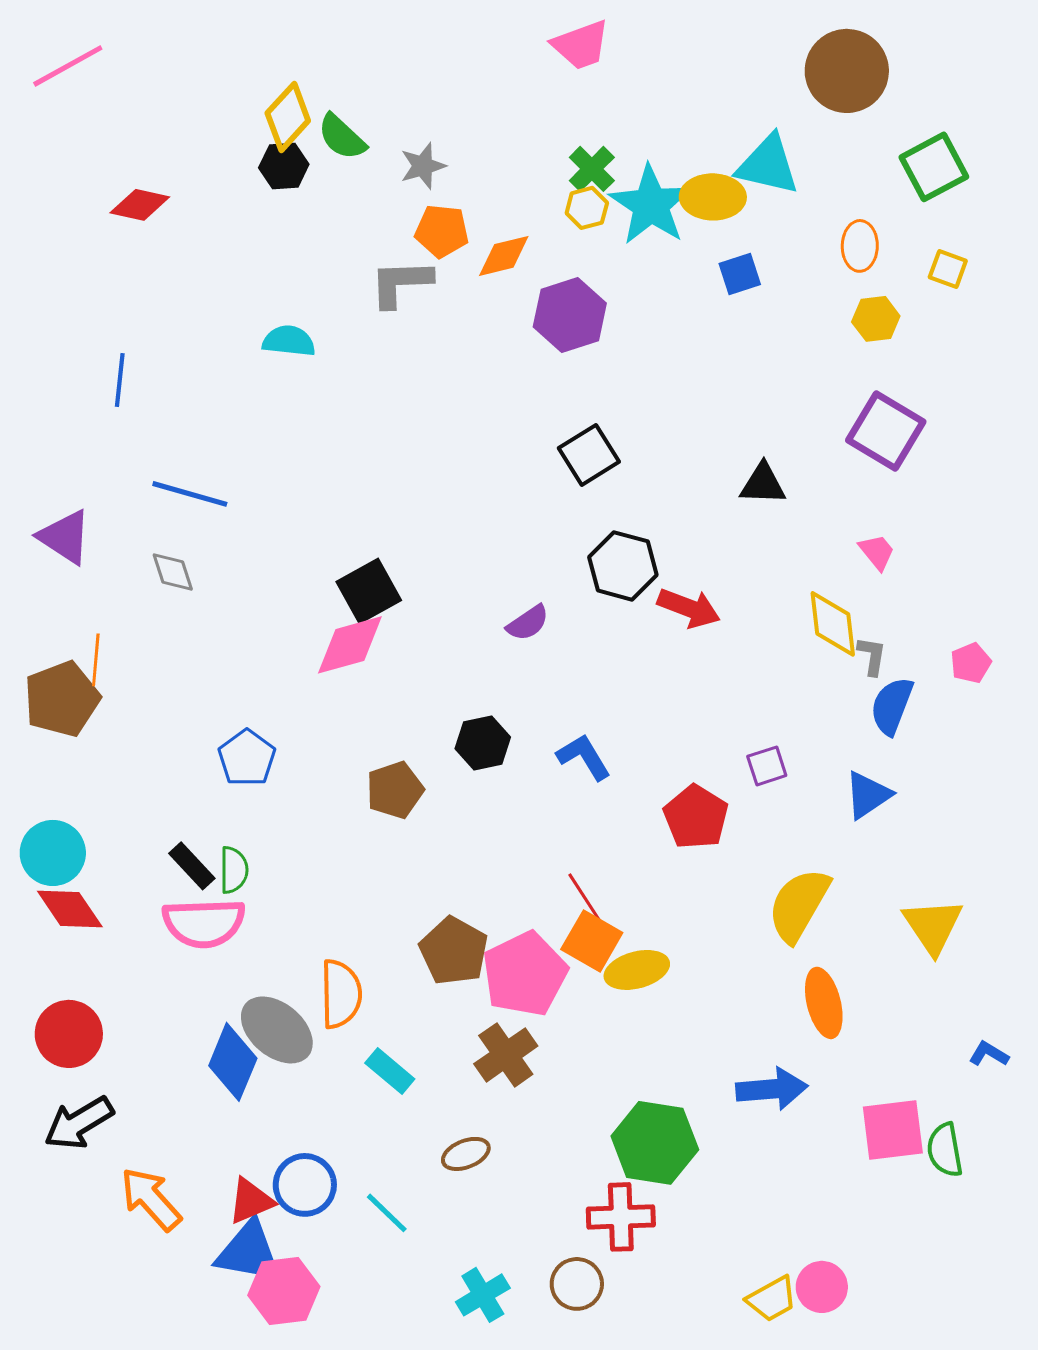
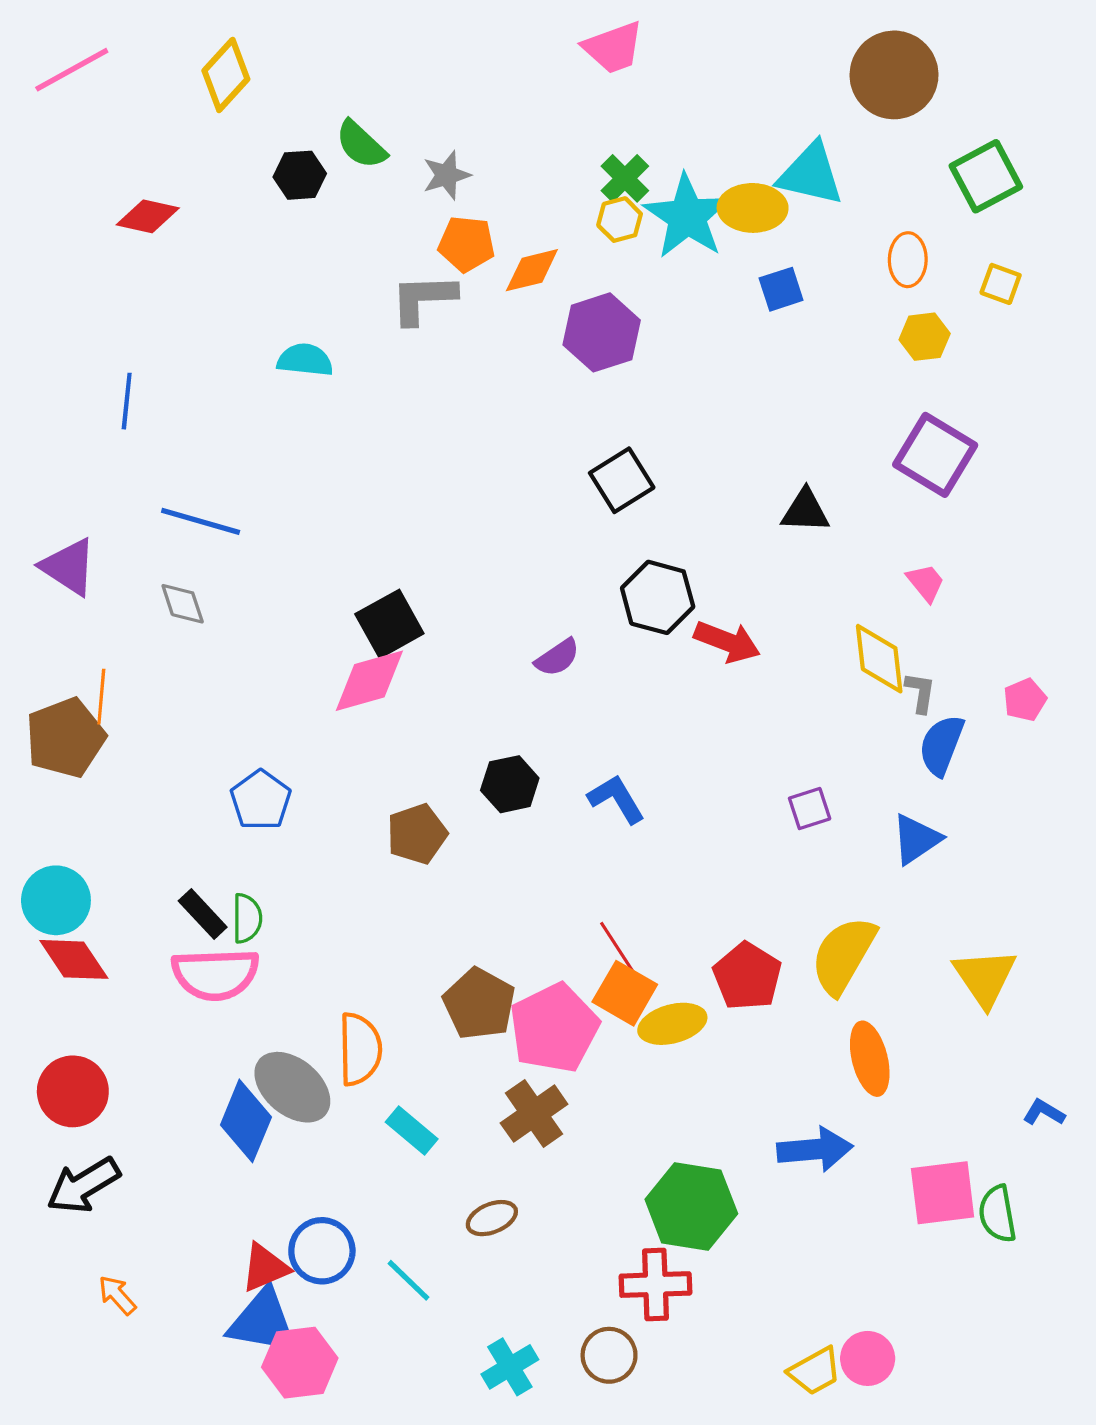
yellow diamond: (288, 117) -> (226, 75), moved
red pentagon: (696, 817) -> (747, 976), moved
orange arrow: (151, 1199) -> (117, 1295), moved, size x0.6

